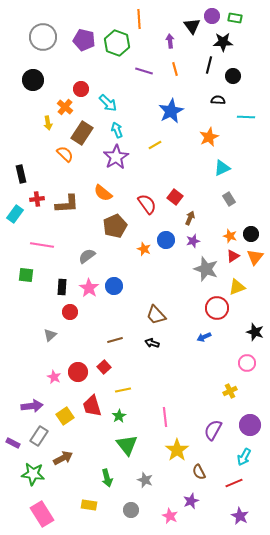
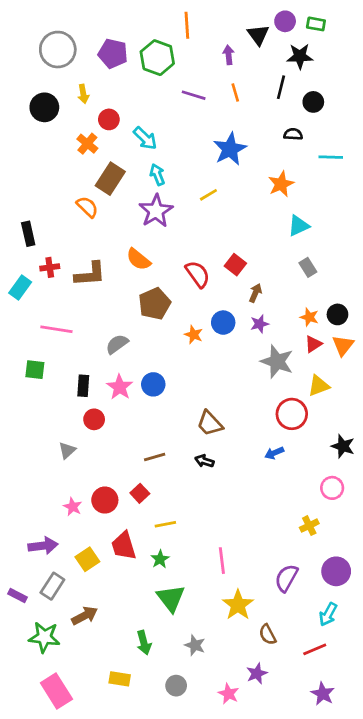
yellow arrow: (48, 123) -> (83, 94), moved

